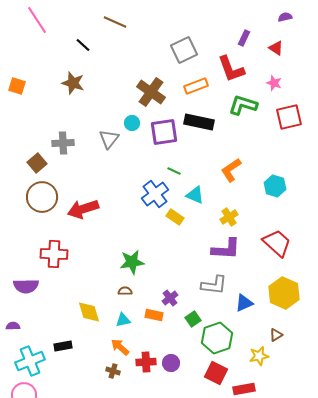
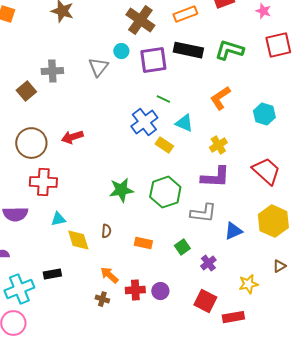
green L-shape: (243, 105) -> (229, 50), moved
brown circle: (42, 197) -> (31, 143), moved
red arrow: (83, 209) -> (72, 137), size x0.7
brown semicircle: (125, 291) -> (106, 231), moved, turned 96
purple cross: (170, 298) -> (208, 263), moved
cyan triangle: (123, 320) -> (58, 219), moved
brown triangle: (276, 335) -> (279, 266), moved
green hexagon: (217, 338) -> (165, 192), moved

